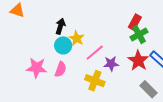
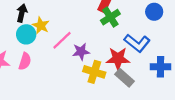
red star: (138, 60) -> (118, 59), moved, turned -30
yellow cross: (95, 81) -> (94, 72), moved

